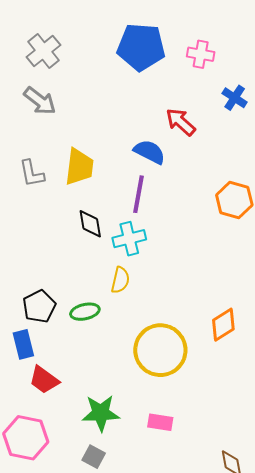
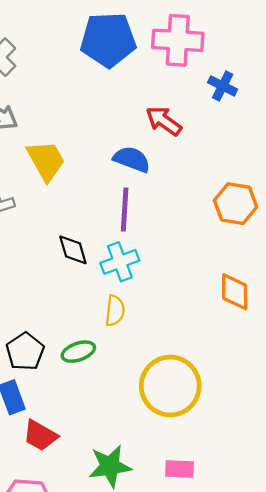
pink cross: (201, 54) -> (178, 40), size x1.6
yellow trapezoid: (79, 167) -> (46, 161), moved, turned -30
orange diamond: (223, 325) -> (235, 292), moved, turned -52

